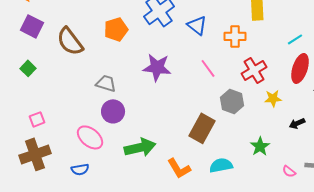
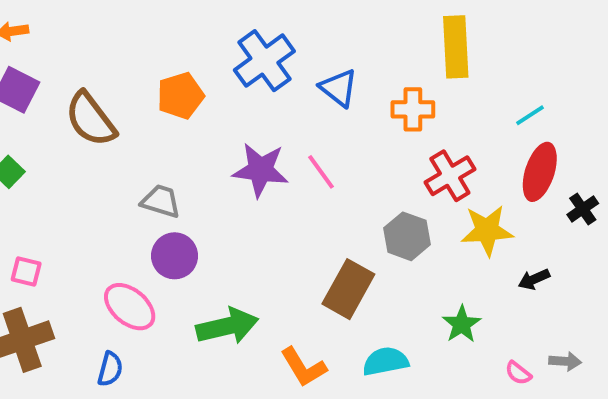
pink line: (208, 68) -> (321, 172), moved
yellow star: (273, 98) -> (487, 230), size x1.5
pink square: (37, 119) -> (26, 271), turned 35
blue semicircle: (80, 169) -> (110, 369), turned -66

